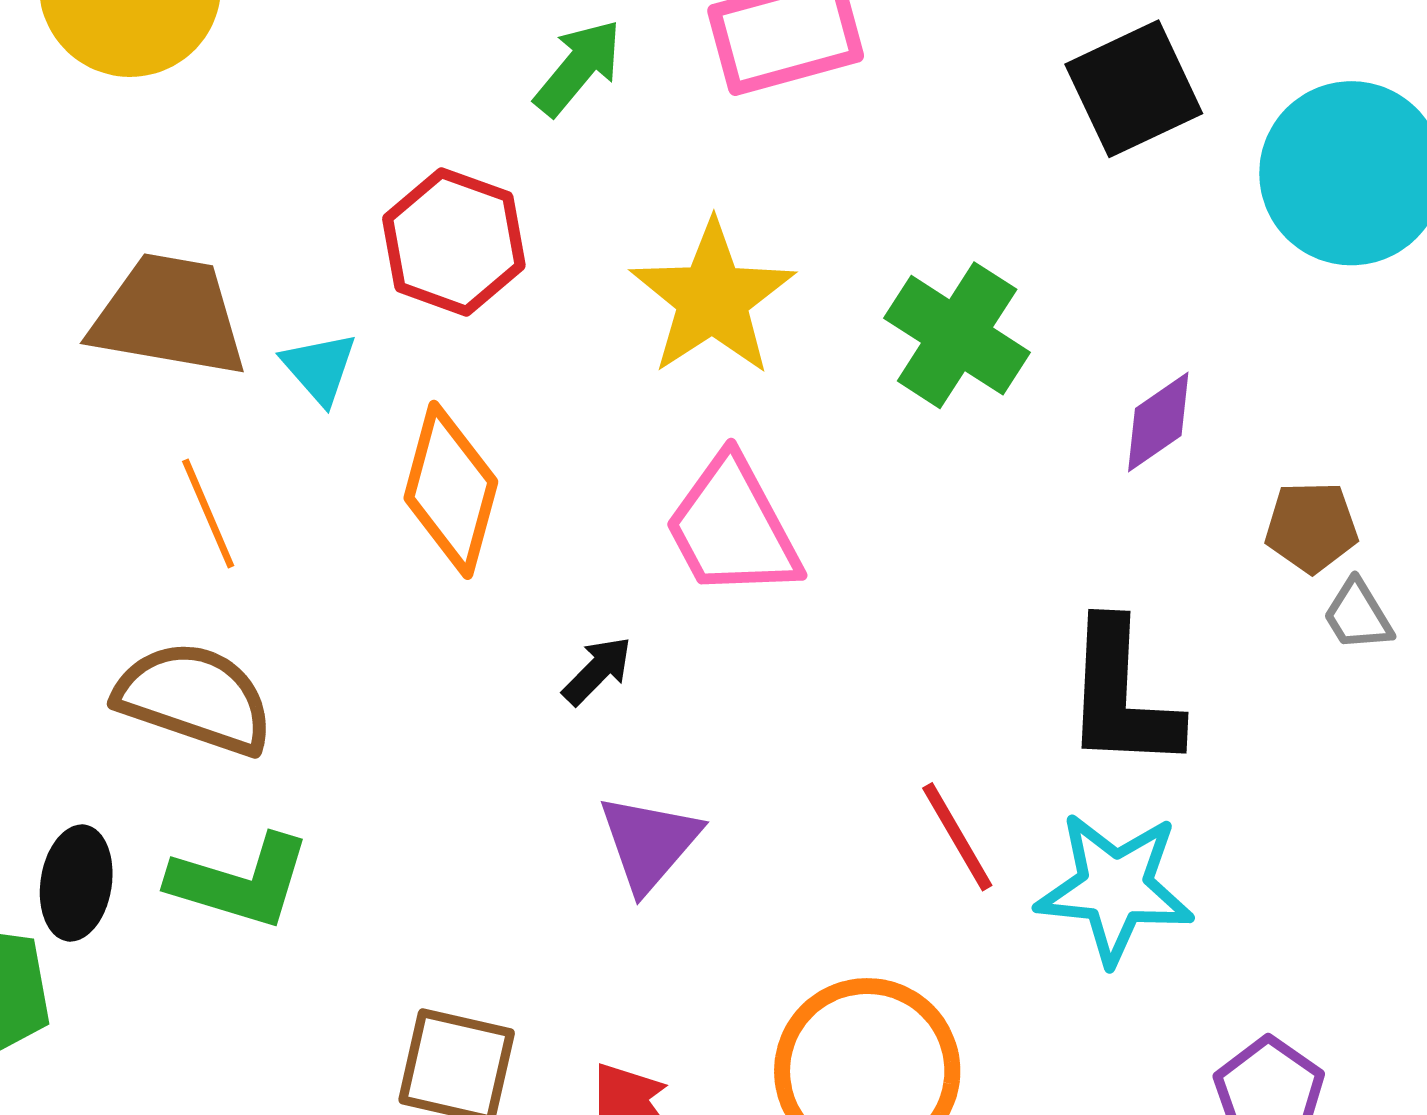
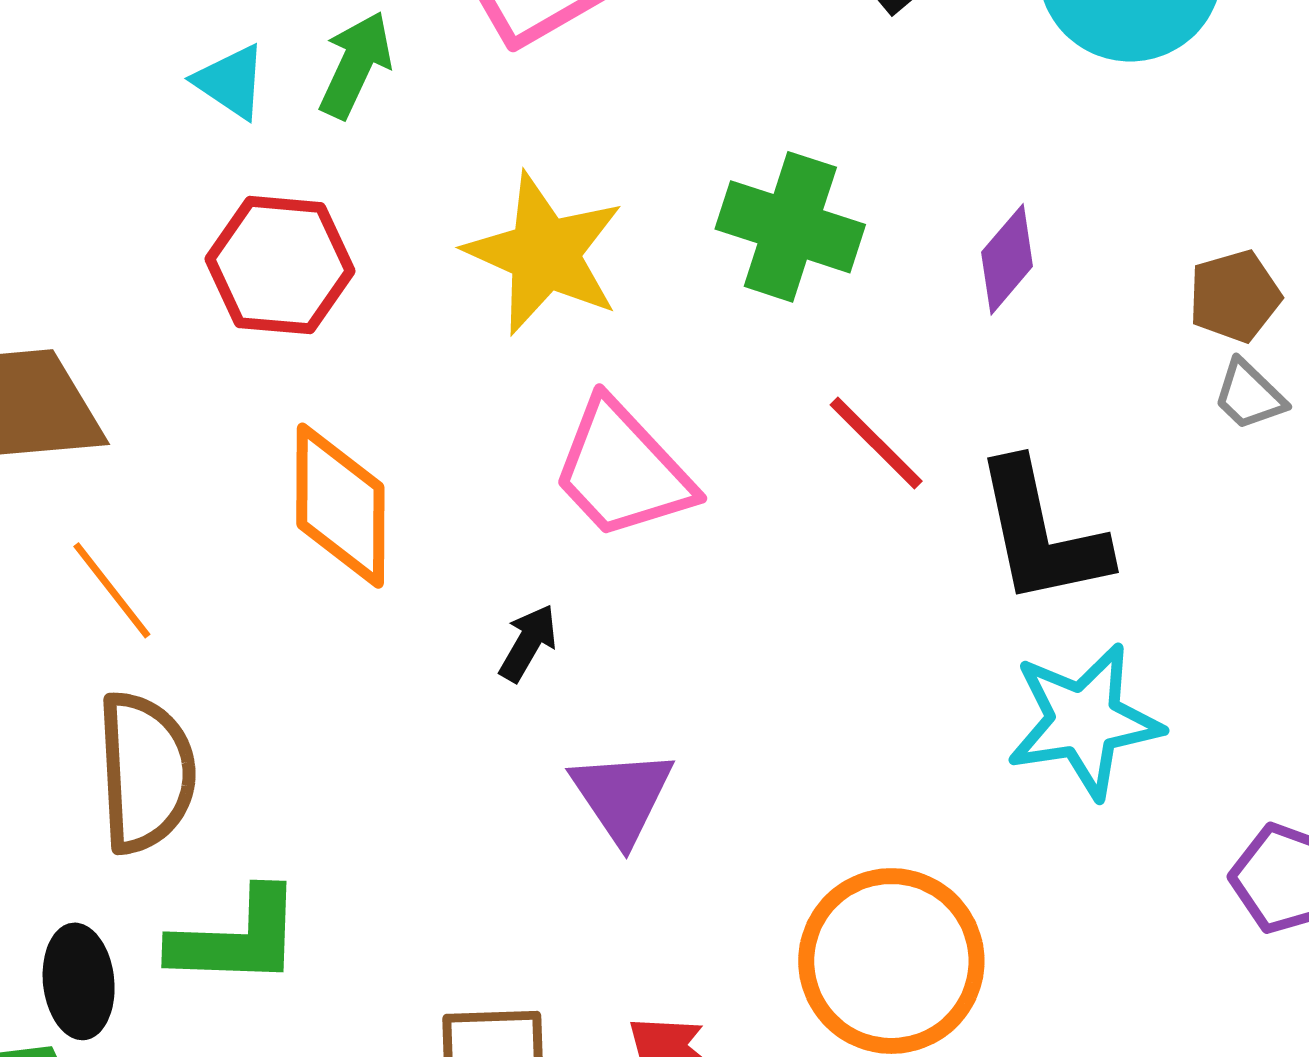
cyan triangle: (319, 368) -> (231, 82), moved
brown pentagon: (1311, 527) -> (1235, 296), moved
brown semicircle: (194, 698) -> (146, 772), turned 83
red line: (957, 837) -> (876, 443), moved

